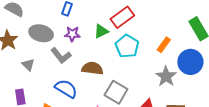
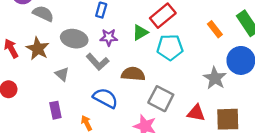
orange rectangle: (164, 45) -> (215, 29), moved, turned -70
cyan pentagon: (127, 46) -> (170, 47), turned -30

